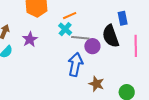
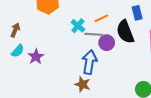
orange line: (70, 16) -> (101, 18), moved
purple star: (30, 39) -> (36, 57), moved
brown star: (96, 84) -> (82, 84), moved

